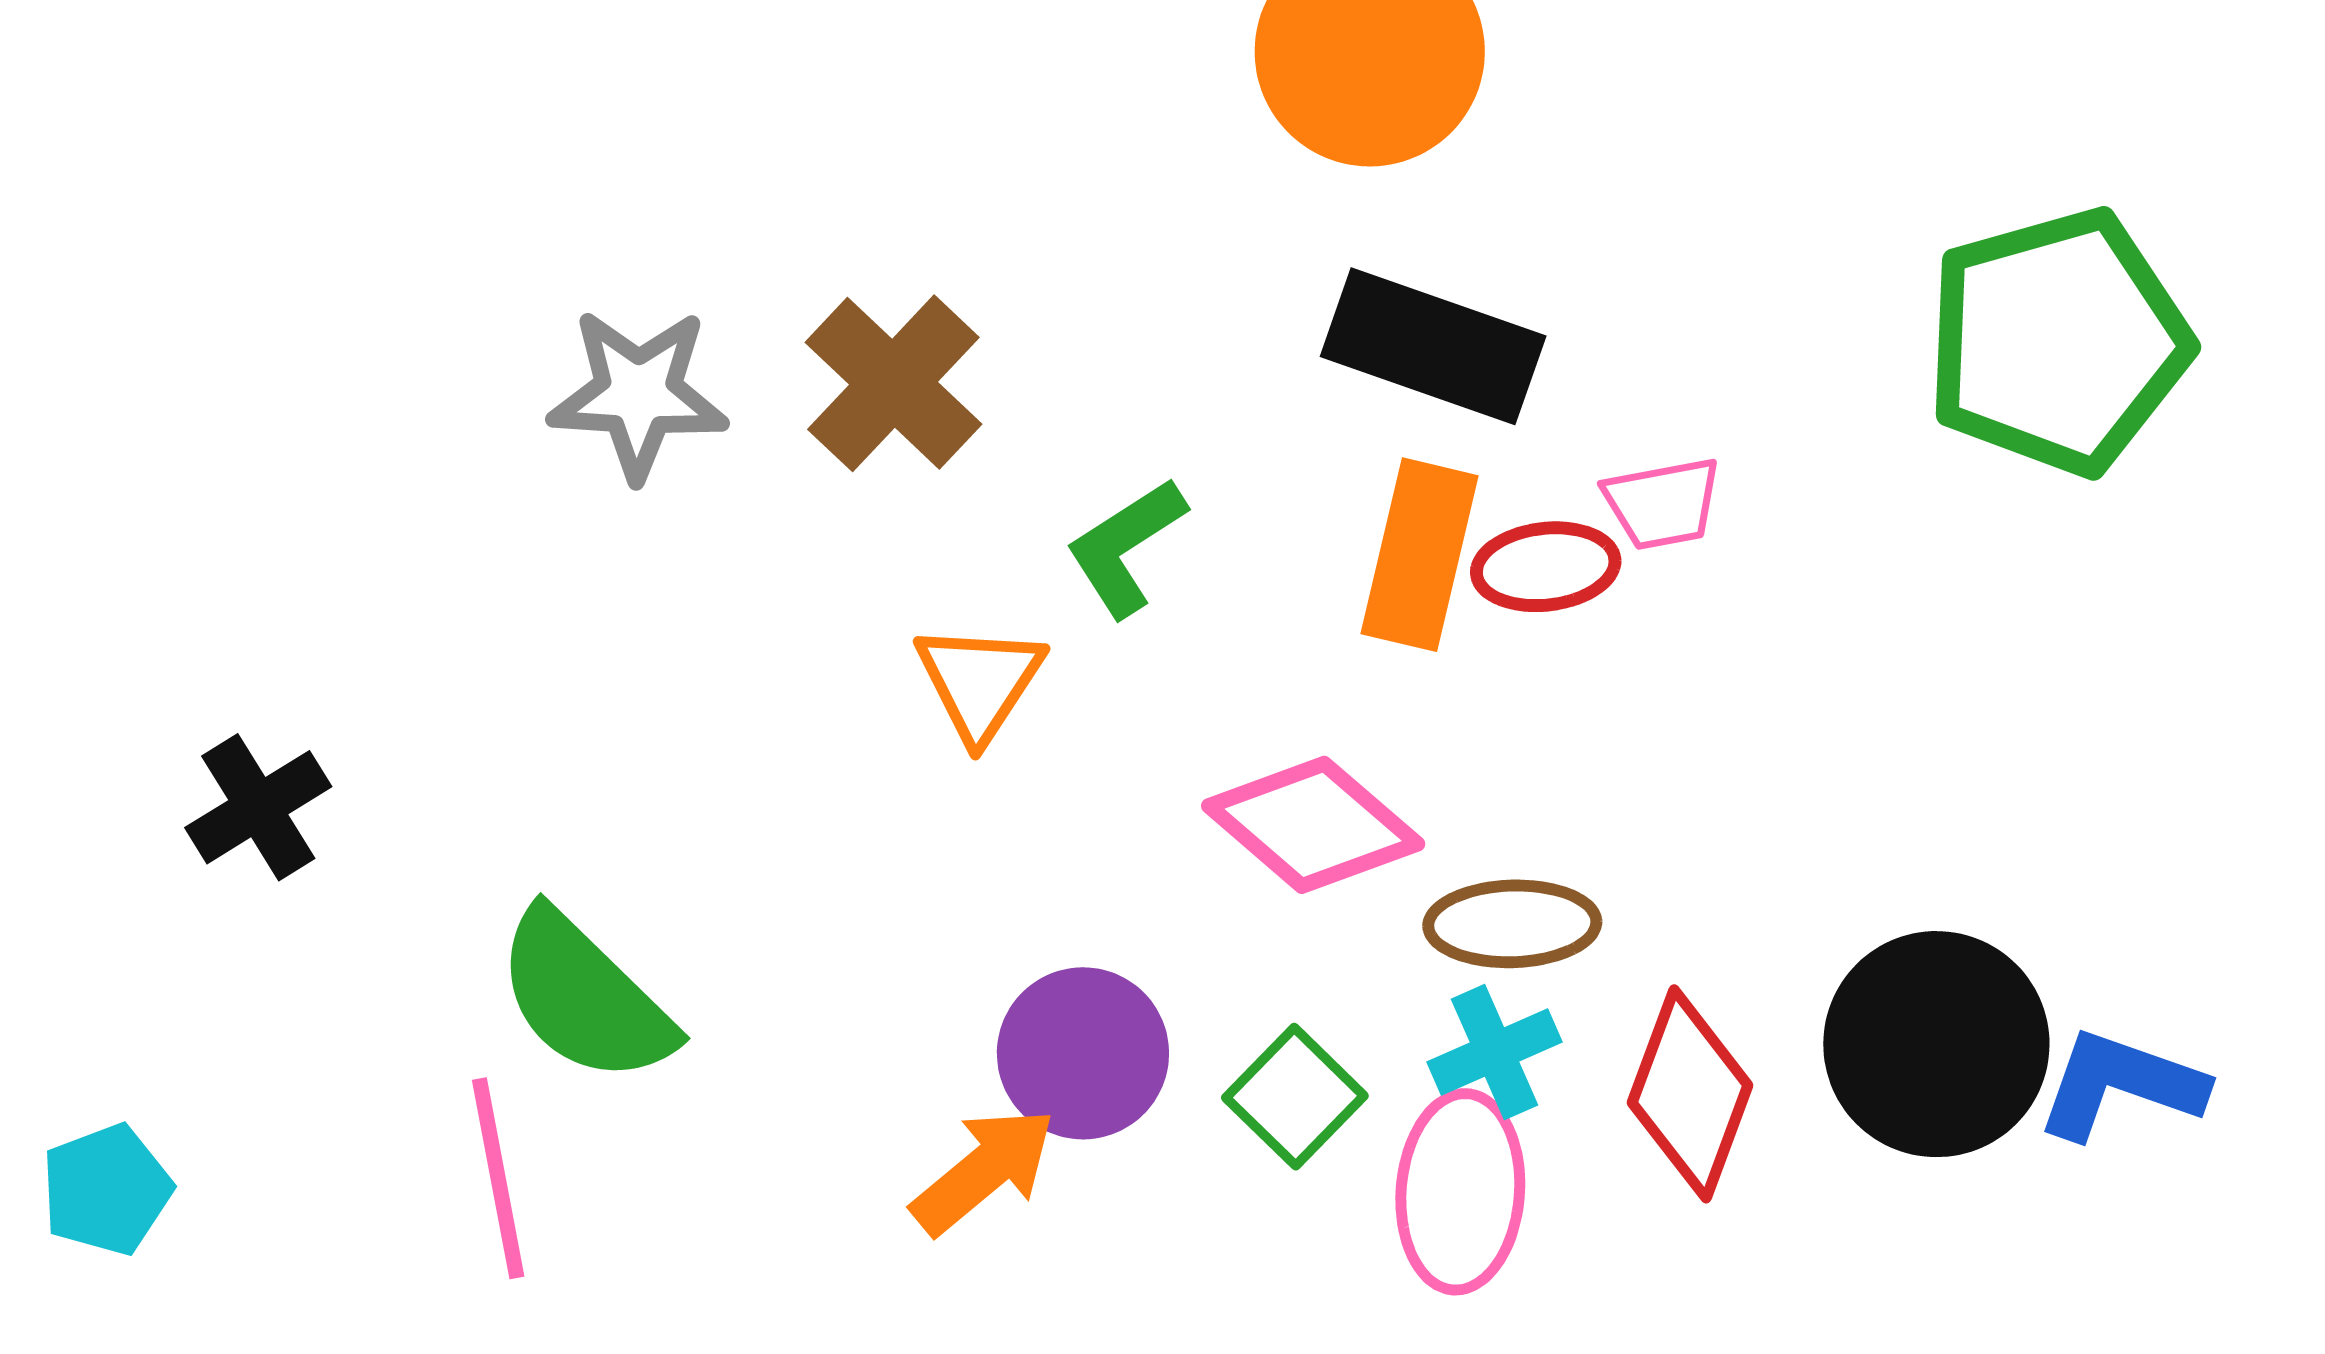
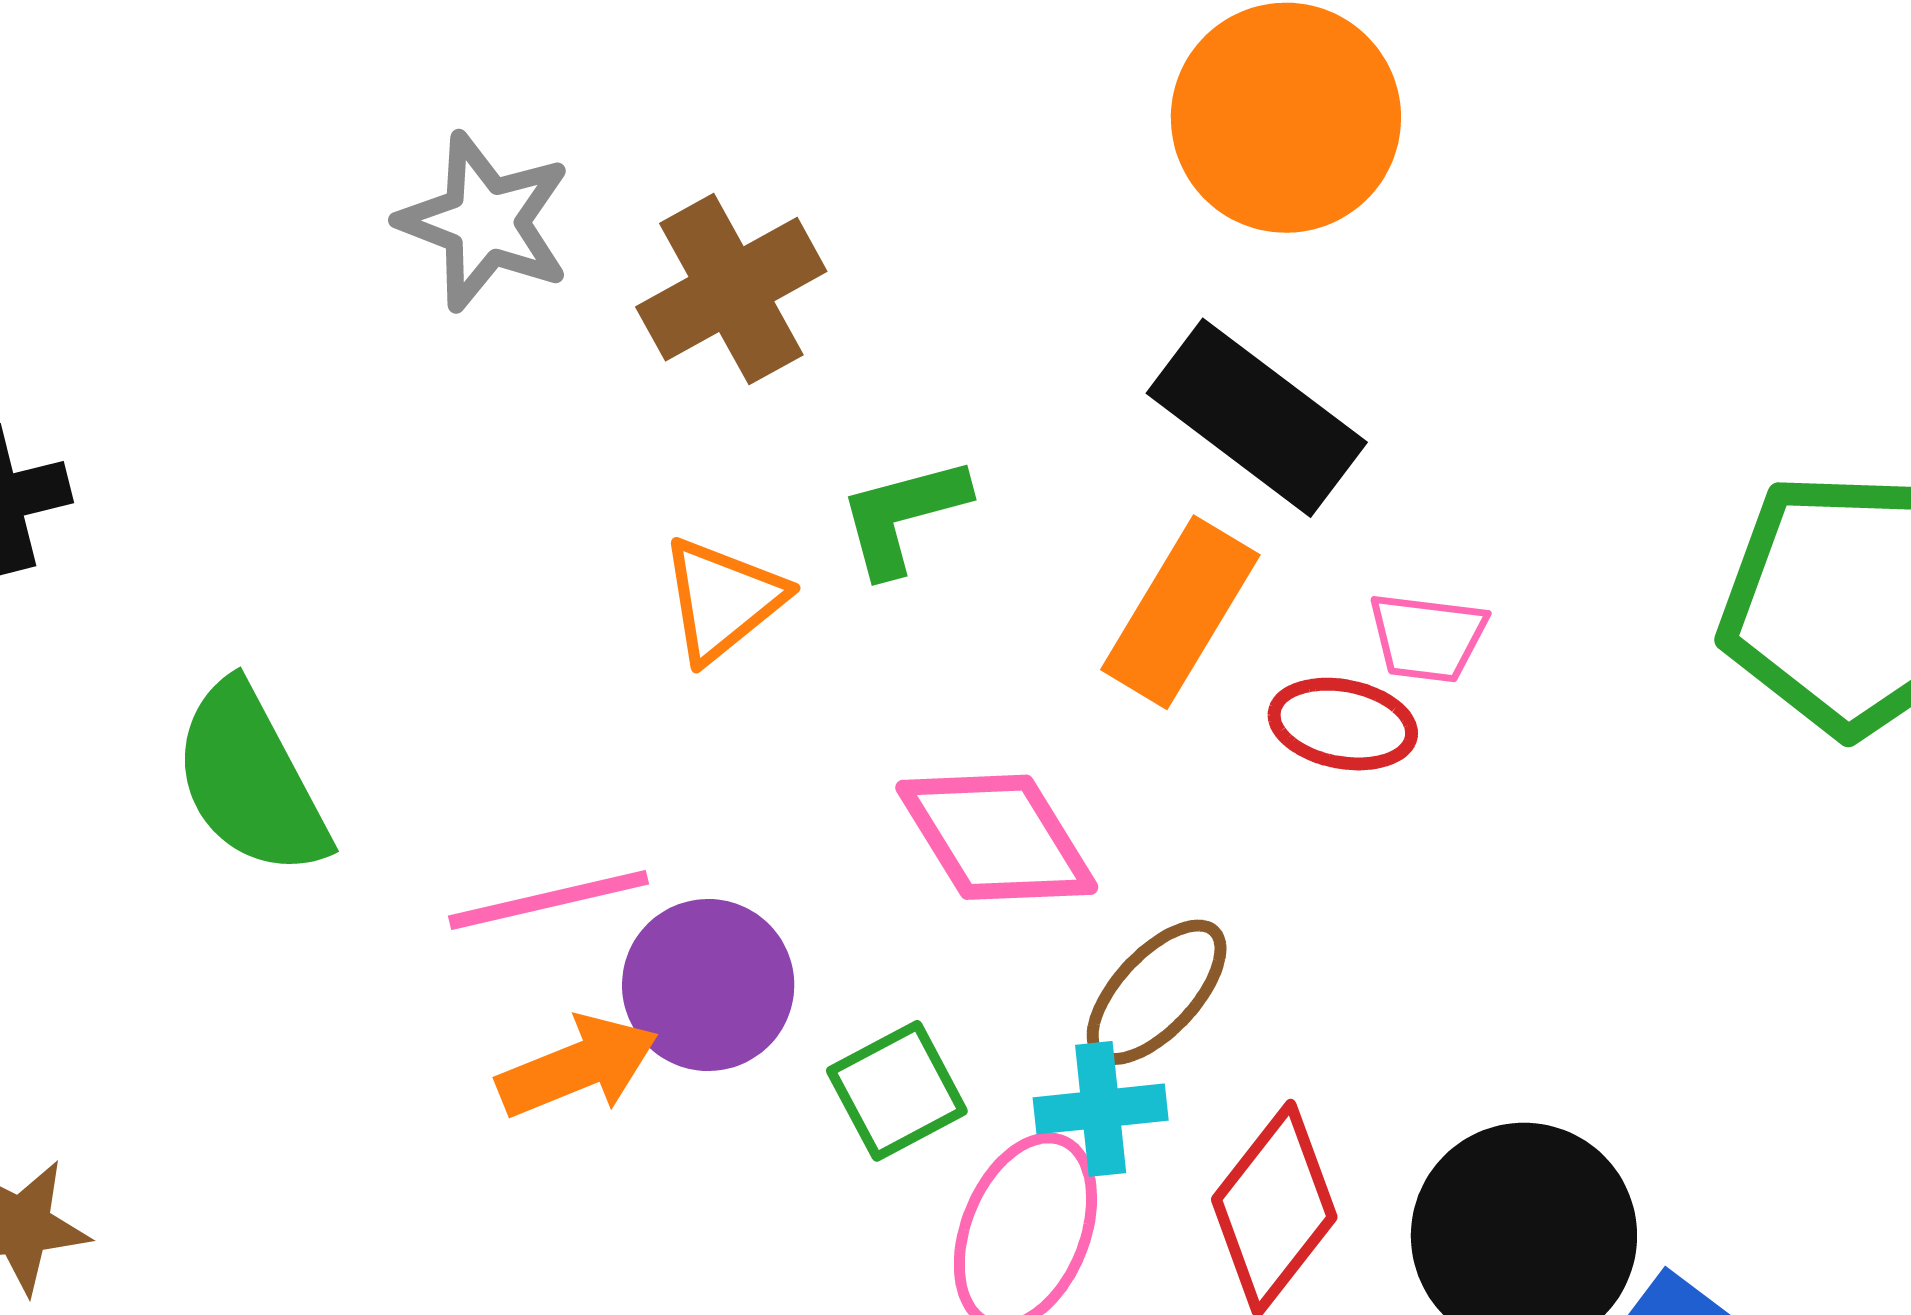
red ellipse: (1546, 567) -> (1343, 724), moved
brown ellipse: (1512, 924) -> (1157, 992), turned -63
pink line: (498, 1178) -> (548, 900), moved, turned 70

